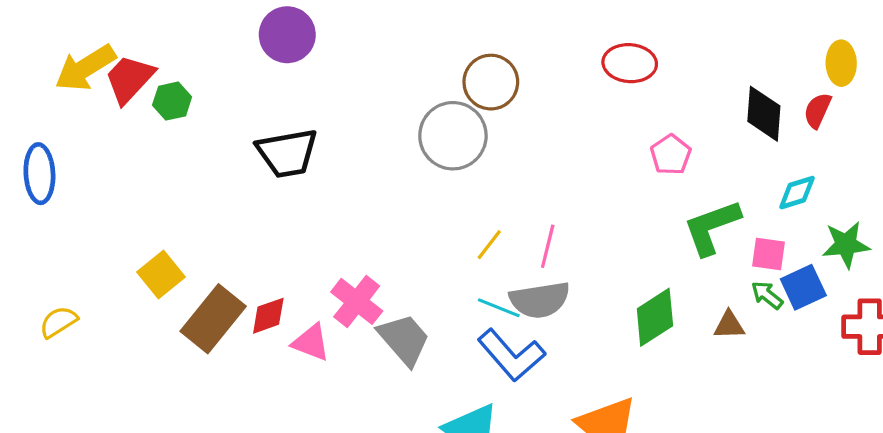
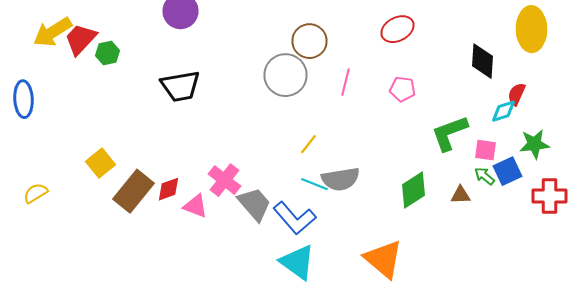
red ellipse: (630, 63) -> (398, 29), turned -32
yellow ellipse: (841, 63) -> (532, 29), size x1.6
red semicircle: (818, 110) -> (516, 94), moved
pink pentagon: (671, 155) -> (402, 89), moved, turned -30
pink line: (548, 246) -> (346, 82), moved
blue L-shape: (511, 355) -> (294, 218), moved

